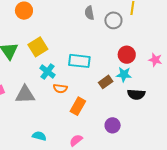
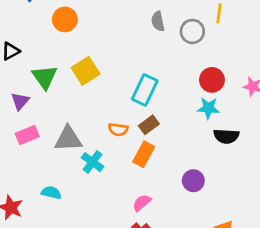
cyan rectangle: (79, 61) -> (145, 90), turned -70
cyan cross: (48, 72) -> (92, 162), moved
brown rectangle: (106, 82) -> (149, 125), moved
cyan semicircle: (39, 136) -> (51, 193), moved

